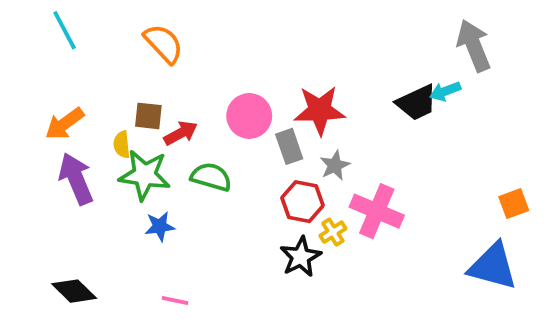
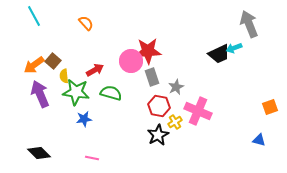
orange semicircle: (164, 44) -> (86, 23), size x0.7
red star: (320, 110) -> (148, 51), moved
brown square: (148, 116) -> (53, 61), moved, turned 35
blue triangle: (493, 266) -> (259, 140), size x0.5

